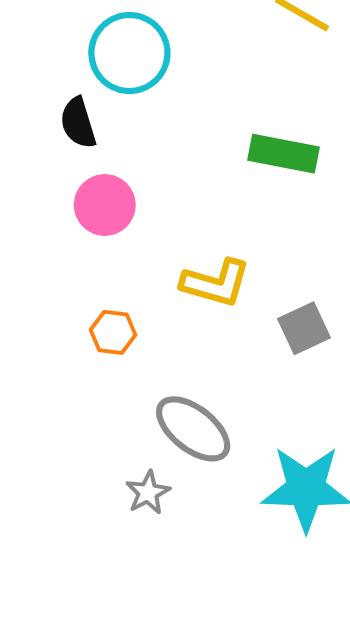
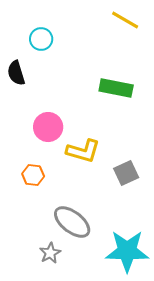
cyan circle: (129, 53) -> (41, 39), size x0.6
pink circle: (105, 205) -> (48, 127), moved

